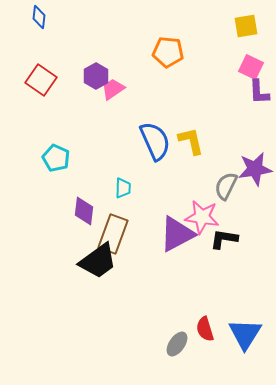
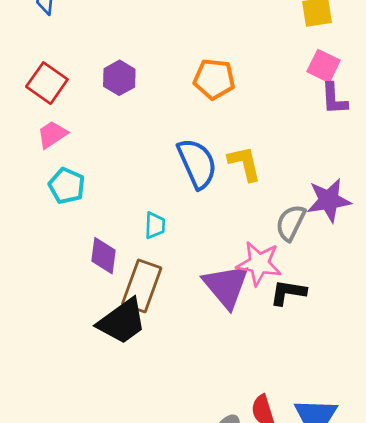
orange pentagon: (168, 52) -> (214, 79), moved
pink trapezoid: (113, 89) -> (52, 134), moved
purple triangle: (177, 234) -> (226, 286), turned -42

